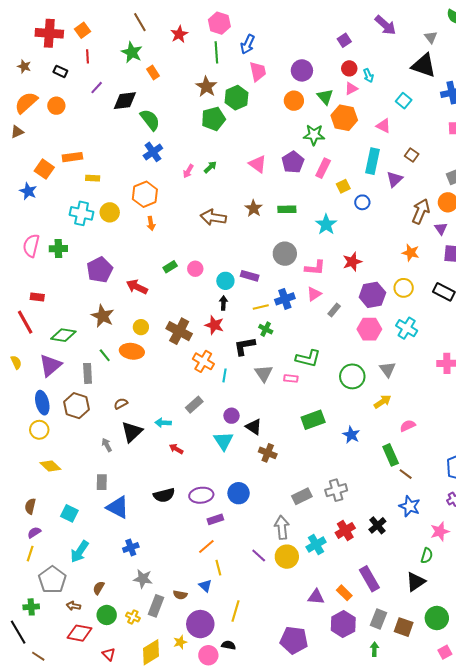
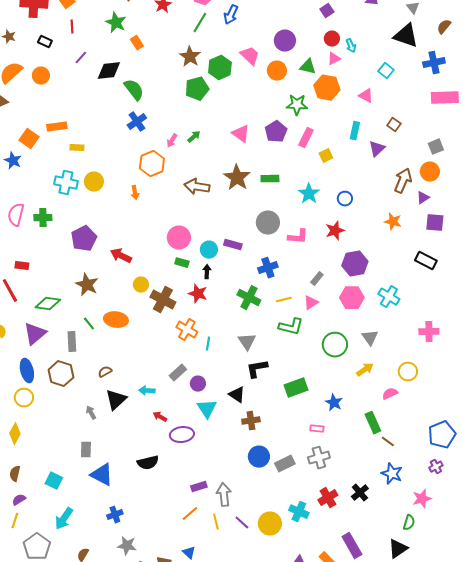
green line: (216, 52) -> (200, 23), turned 35
pink trapezoid: (258, 71) -> (250, 56), moved, turned -35
green triangle: (325, 97) -> (308, 67), turned -36
cyan rectangle: (372, 161) -> (355, 131), size x0.7
orange hexagon: (145, 194) -> (152, 164), moved
blue circle: (362, 202) -> (345, 199), moved
brown star: (254, 208) -> (237, 178), size x1.5
purple triangle: (441, 228) -> (423, 198), turned 32
green rectangle: (170, 267) -> (182, 263), moved, turned 48
pink circle: (195, 269) -> (179, 238), size x1.5
yellow circle: (404, 288) -> (408, 372), moved
pink triangle: (314, 294) -> (311, 303), moved
yellow line: (261, 307) -> (284, 300), moved
yellow circle: (141, 327) -> (141, 285), moved
green cross: (266, 329) -> (249, 298), size x1.6
black L-shape: (245, 346) -> (257, 369), moved
pink rectangle: (291, 378) -> (317, 429), moved
purple circle: (231, 416) -> (198, 384), moved
brown cross: (268, 453) -> (251, 421), turned -30
yellow diamond: (50, 466) -> (15, 434), moved, turned 75
blue circle: (239, 493) -> (259, 457), moved
purple ellipse: (201, 495) -> (182, 435), moved
gray arrow: (282, 527) -> (224, 495), moved
cyan cross: (316, 545) -> (299, 512), turned -36
yellow line: (218, 568) -> (216, 522), moved

